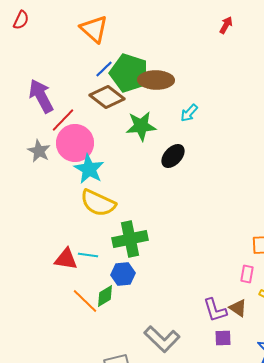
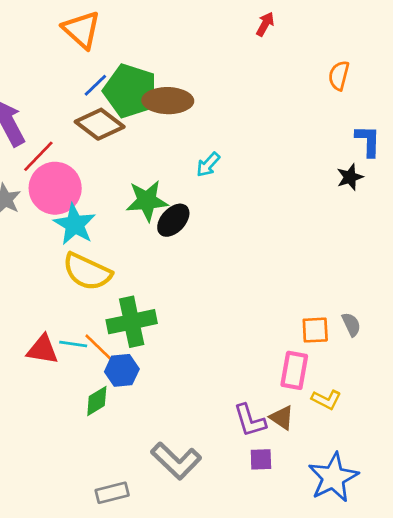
cyan arrow: (189, 113) -> (208, 165), moved
green star: (141, 126) -> (147, 201), moved
black ellipse: (173, 156) -> (173, 220), moved
pink rectangle: (247, 274) -> (294, 370), size x1.5
orange line: (85, 301) -> (101, 350), moved

